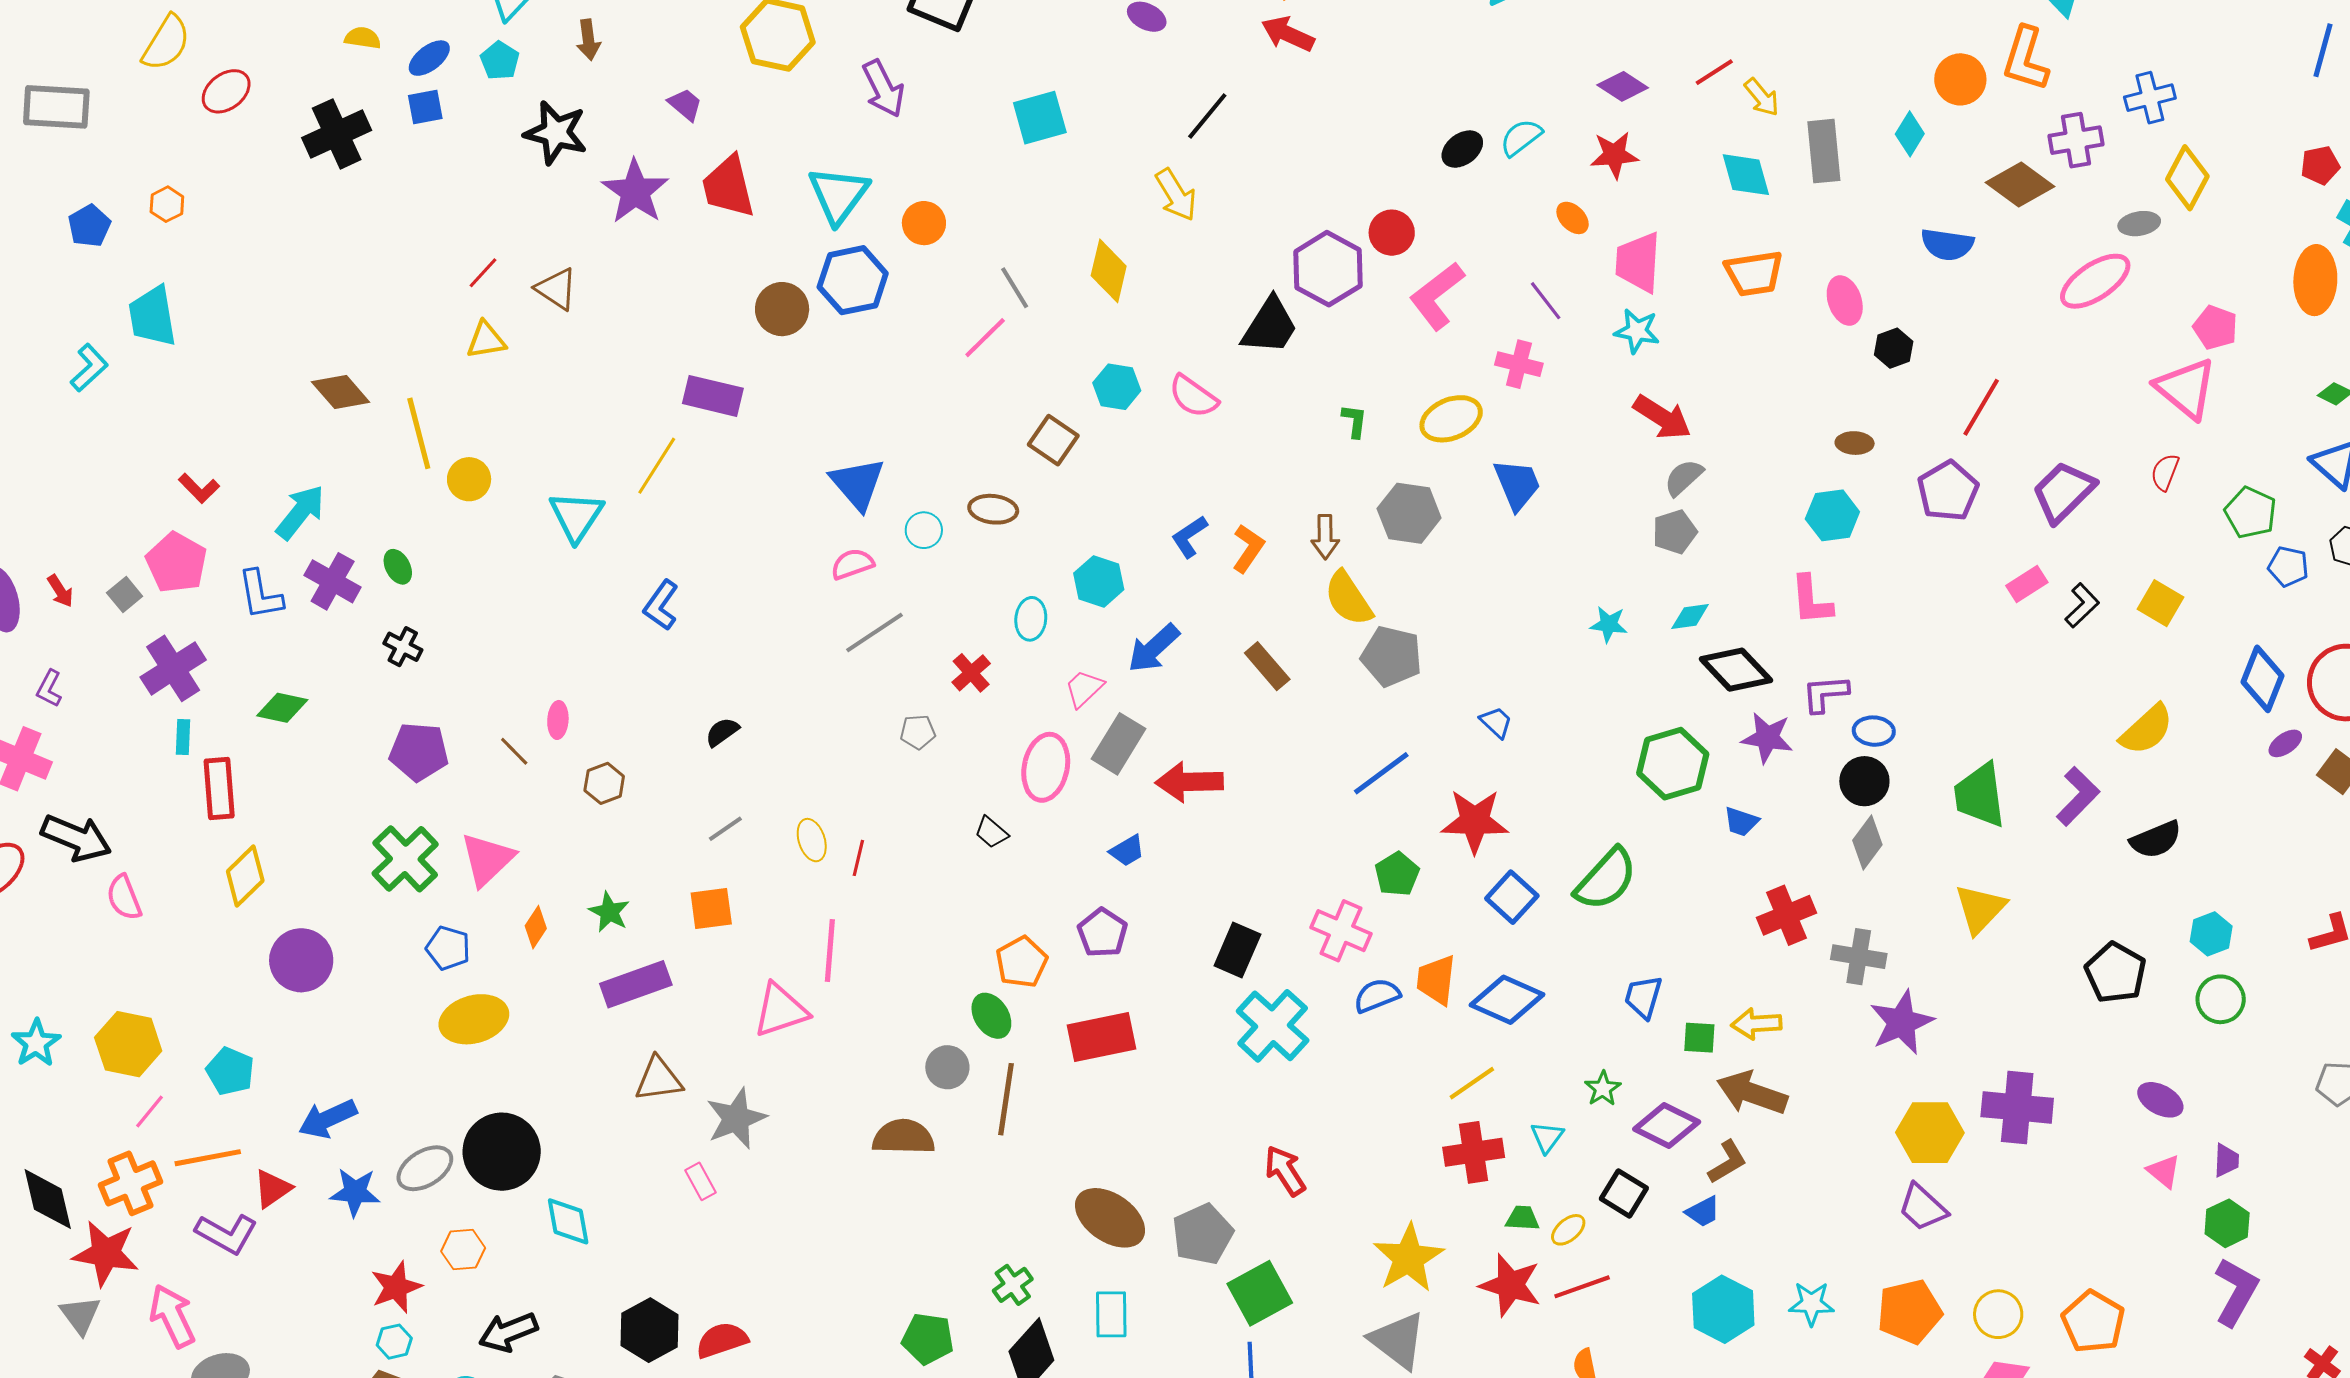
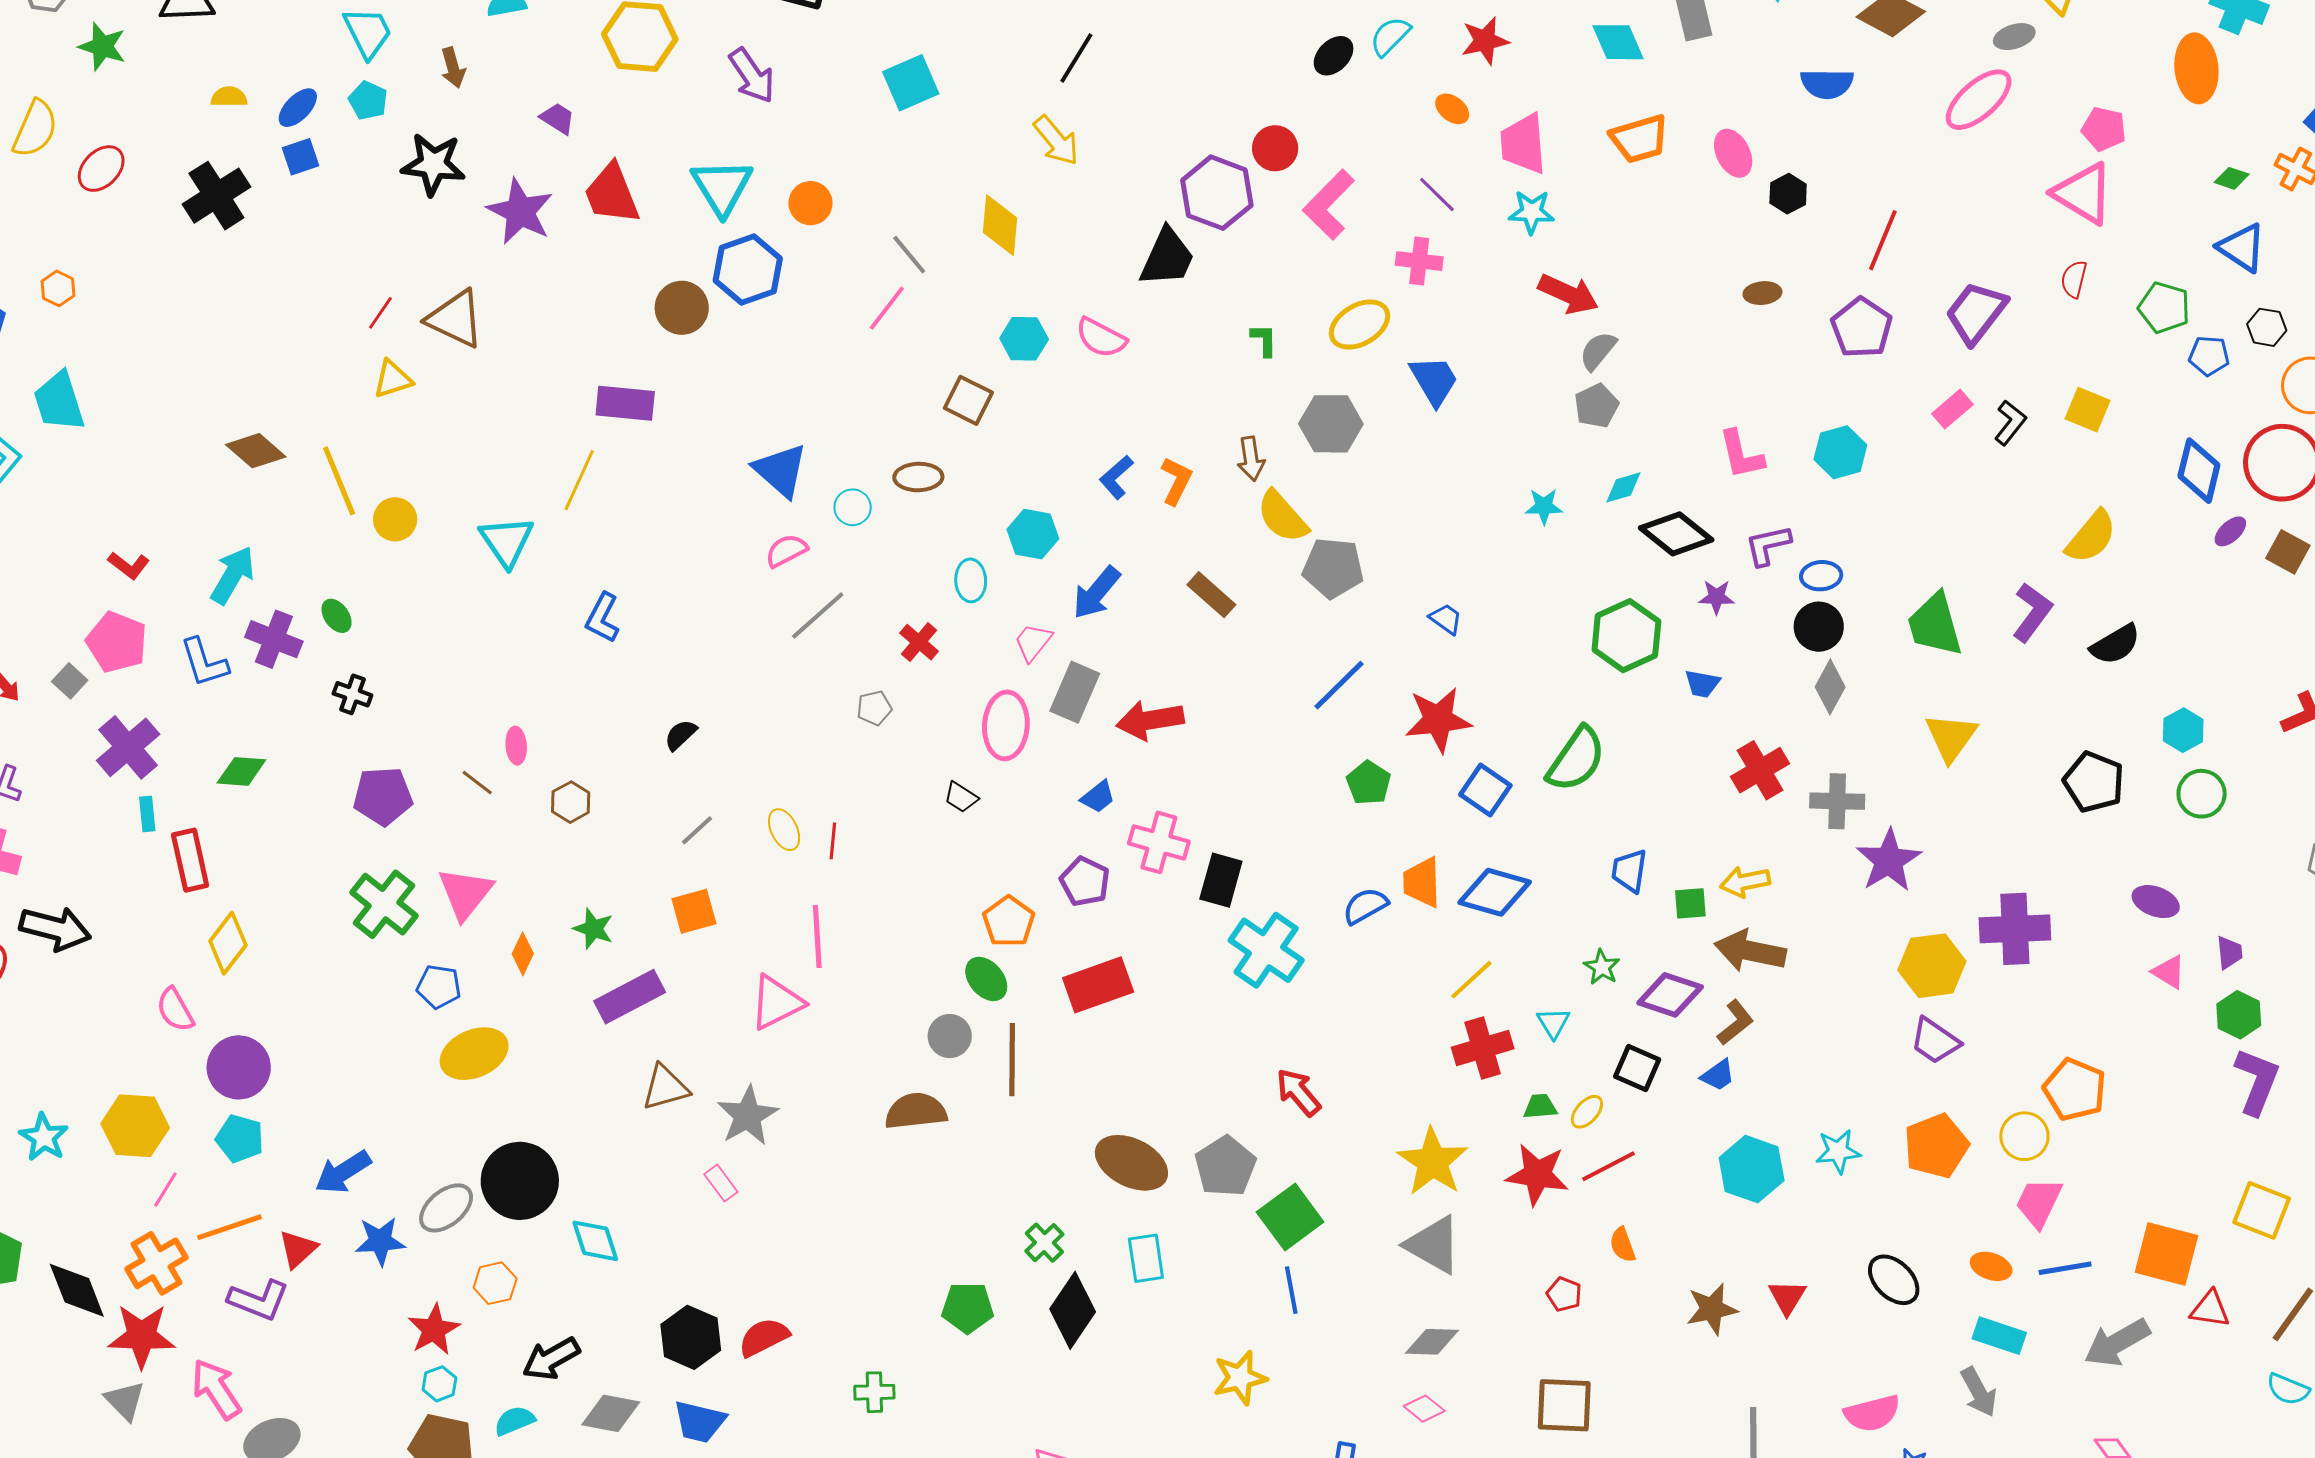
brown triangle: (556, 289) -> (455, 319), size x1.4
cyan hexagon: (1832, 515) -> (1840, 452), moved
purple star: (1767, 738) -> (1716, 597), size x0.7
pink semicircle: (124, 897) -> (175, 1010), moved
pink cross: (1341, 931) -> (1159, 842), moved
purple circle: (301, 960) -> (239, 1067), moved
orange pentagon: (2093, 1322) -> (2075, 1090), moved

